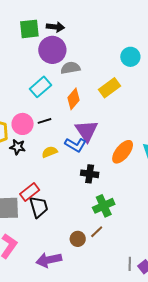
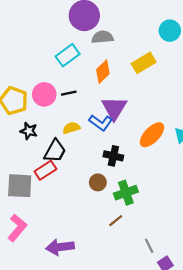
black star: (18, 147) -> (29, 131), moved
black trapezoid: (39, 207) -> (55, 151), moved, turned 40
brown circle: (78, 239) -> (98, 182), moved
gray line: (130, 264) -> (149, 246), moved, turned -32

